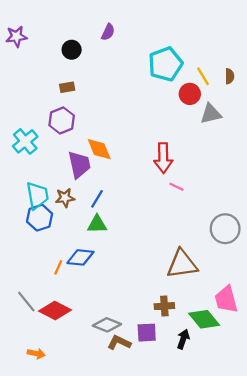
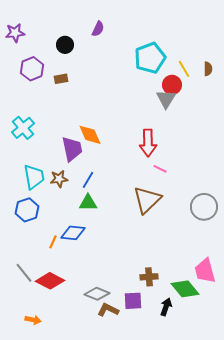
gray triangle: (211, 114) -> (166, 99), moved, turned -45
purple hexagon: (62, 120) -> (32, 69), moved
blue hexagon: (40, 218) -> (27, 210), moved
brown triangle: (182, 264) -> (147, 200), moved, turned -36

